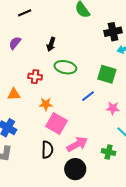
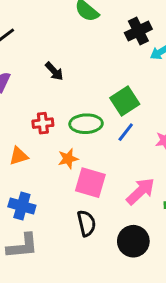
black arrow: (51, 44) -> (54, 71), turned -48
green ellipse: (65, 67) -> (86, 124), moved
green square: (107, 74) -> (125, 101), moved, turned -36
pink arrow: (77, 144) -> (140, 191), moved

